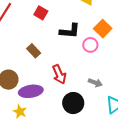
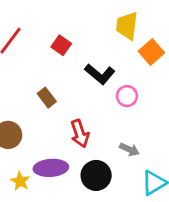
orange square: (103, 29) -> (151, 52), moved
black L-shape: (70, 31) -> (100, 74), turned 30
purple ellipse: (31, 91) -> (51, 168), moved

